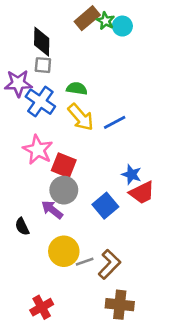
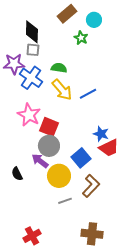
green star: (105, 21) -> (81, 38), moved
yellow circle: (64, 251) -> (59, 176), moved
brown L-shape: (109, 264) -> (91, 186), moved

